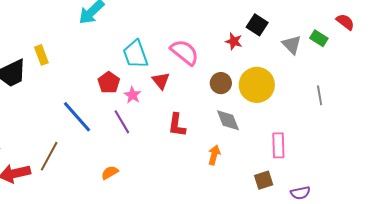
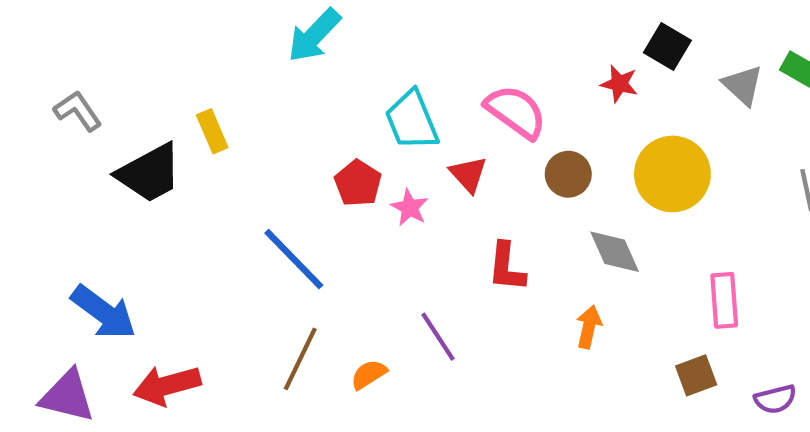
brown circle: (221, 83) -> (568, 174), moved
purple line: (122, 122) -> (438, 337), moved
brown line: (49, 156) -> (300, 359), moved

